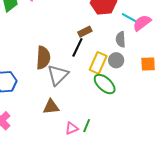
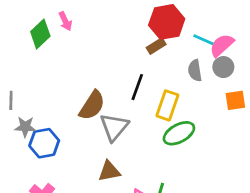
brown rectangle: (85, 32) -> (156, 46), moved
brown semicircle: (43, 58) -> (92, 105), turned 35
gray circle: (116, 60) -> (223, 67), moved
green ellipse: (105, 84) -> (179, 133), turned -65

